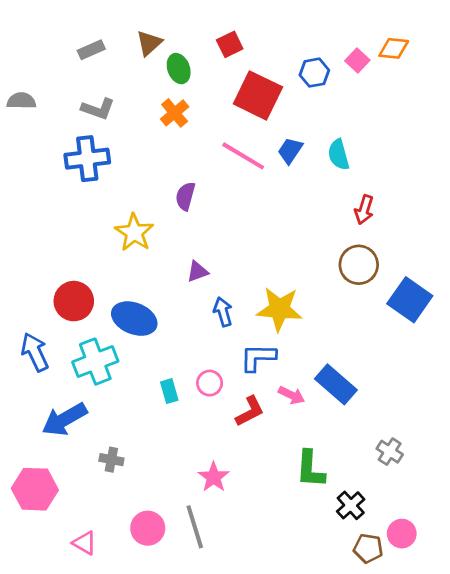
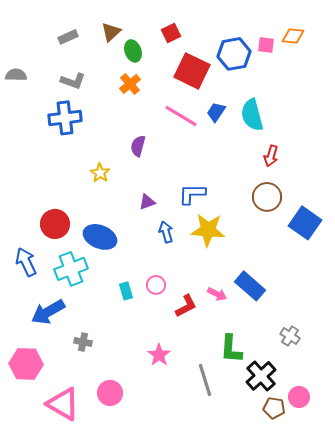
pink square: (357, 60) -> (266, 45), turned -36
blue hexagon: (314, 73) -> (234, 54), size x1.5
cyan semicircle: (339, 155) -> (252, 115), size x1.4
yellow star: (134, 233) -> (100, 173), size x0.7
blue L-shape: (258, 358) -> (192, 194), moved
black cross: (351, 505) -> (261, 376), size x1.4
gray line: (195, 527) -> (205, 380), moved
pink triangle: (85, 543) -> (63, 404), size x1.8

